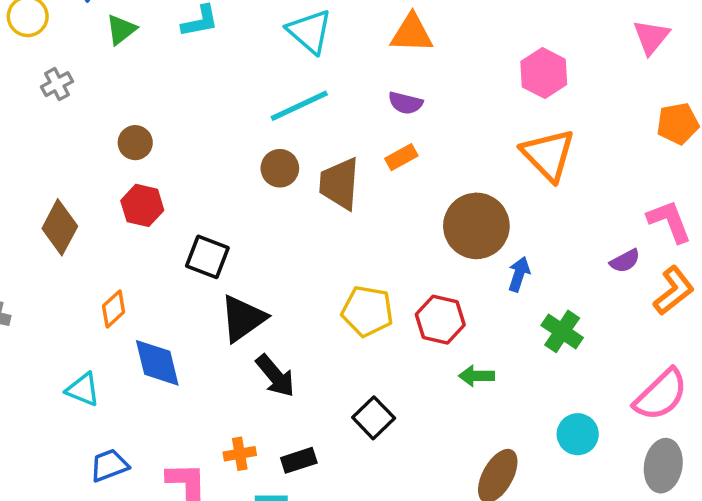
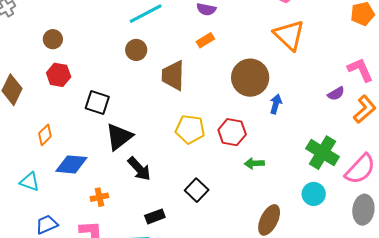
brown trapezoid: (339, 184) -> (173, 75), moved
green cross: (562, 331) -> (323, 153), moved, size x1.4
blue diamond: (157, 363) -> (71, 164), turned -68
orange cross: (240, 454) -> (99, 197), moved

